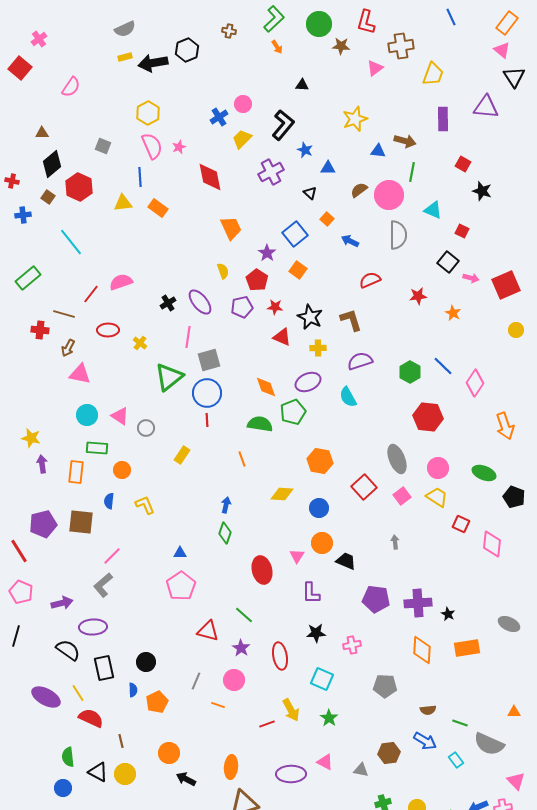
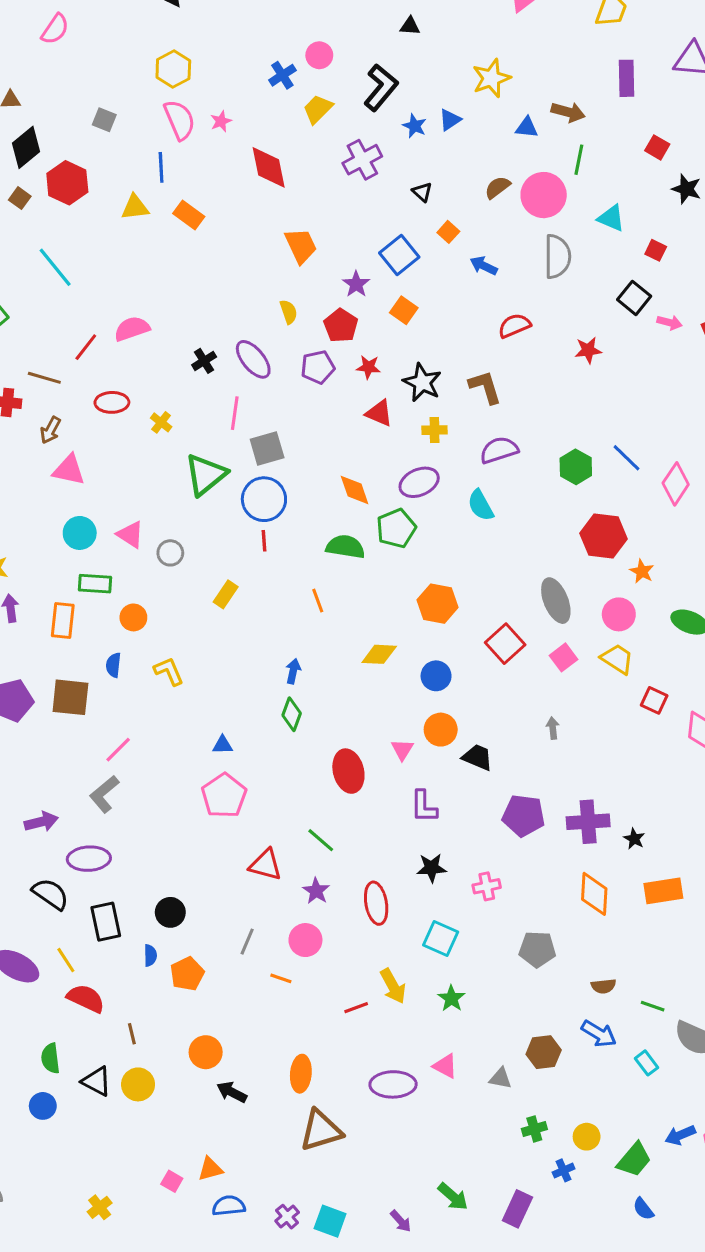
blue triangle: (328, 168) -> (450, 120), moved, turned -35
orange star: (453, 313) -> (642, 571), moved

